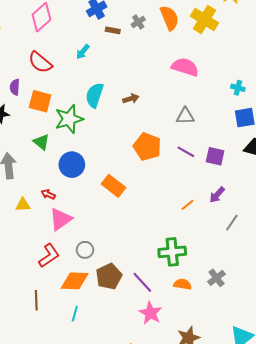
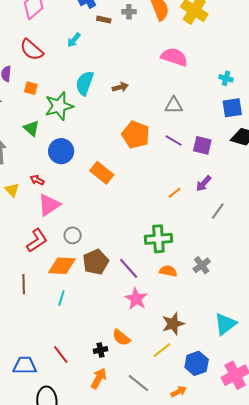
gray cross: (138, 22) -> (129, 12), turned 32
orange square: (40, 101) -> (31, 88), size x0.6
yellow triangle: (23, 205) -> (12, 190), turned 49

